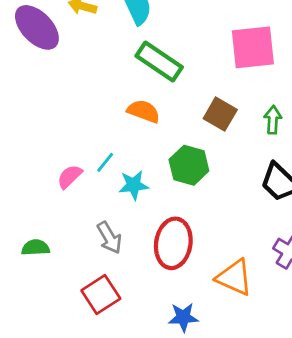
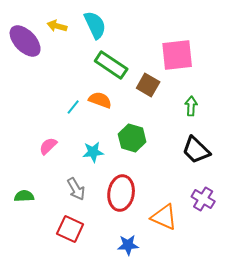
brown square: (220, 114) -> (148, 85), moved
cyan line: (105, 162) -> (73, 107), moved
red square: (101, 294) -> (70, 229), turned -32

